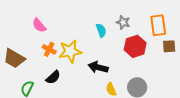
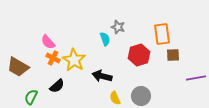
gray star: (123, 22) -> (118, 27), moved
pink semicircle: (39, 25) -> (48, 42), moved
yellow star: (70, 51) -> (74, 60), turned -30

